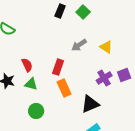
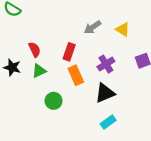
purple cross: (104, 78) -> (106, 64), moved
green triangle: (31, 84) -> (39, 71), turned -40
green circle: (36, 111) -> (54, 101), moved

